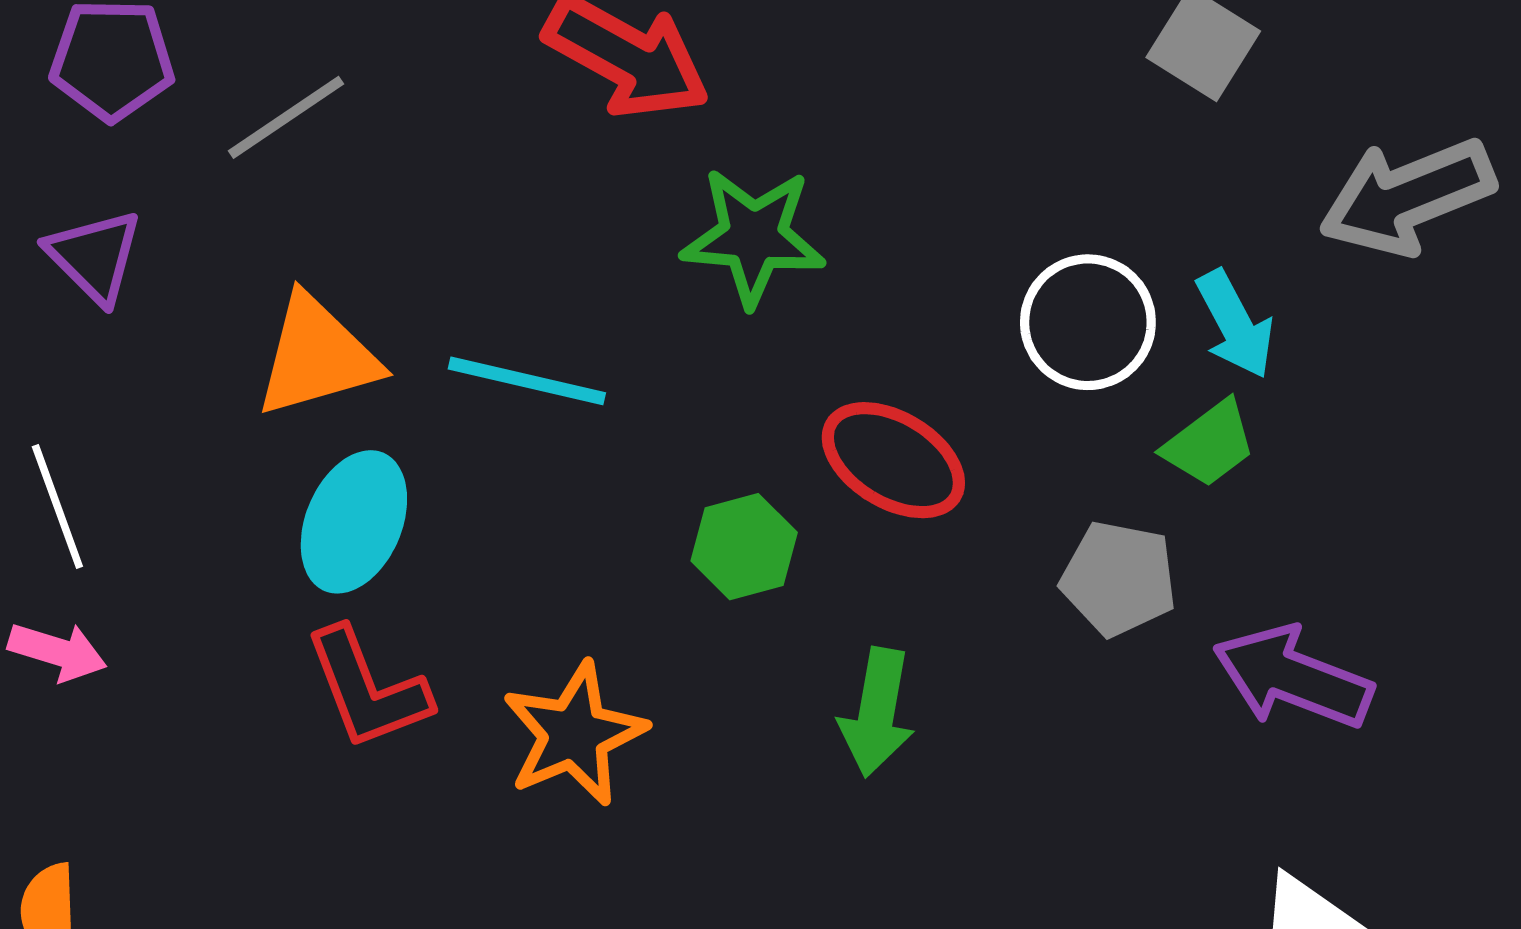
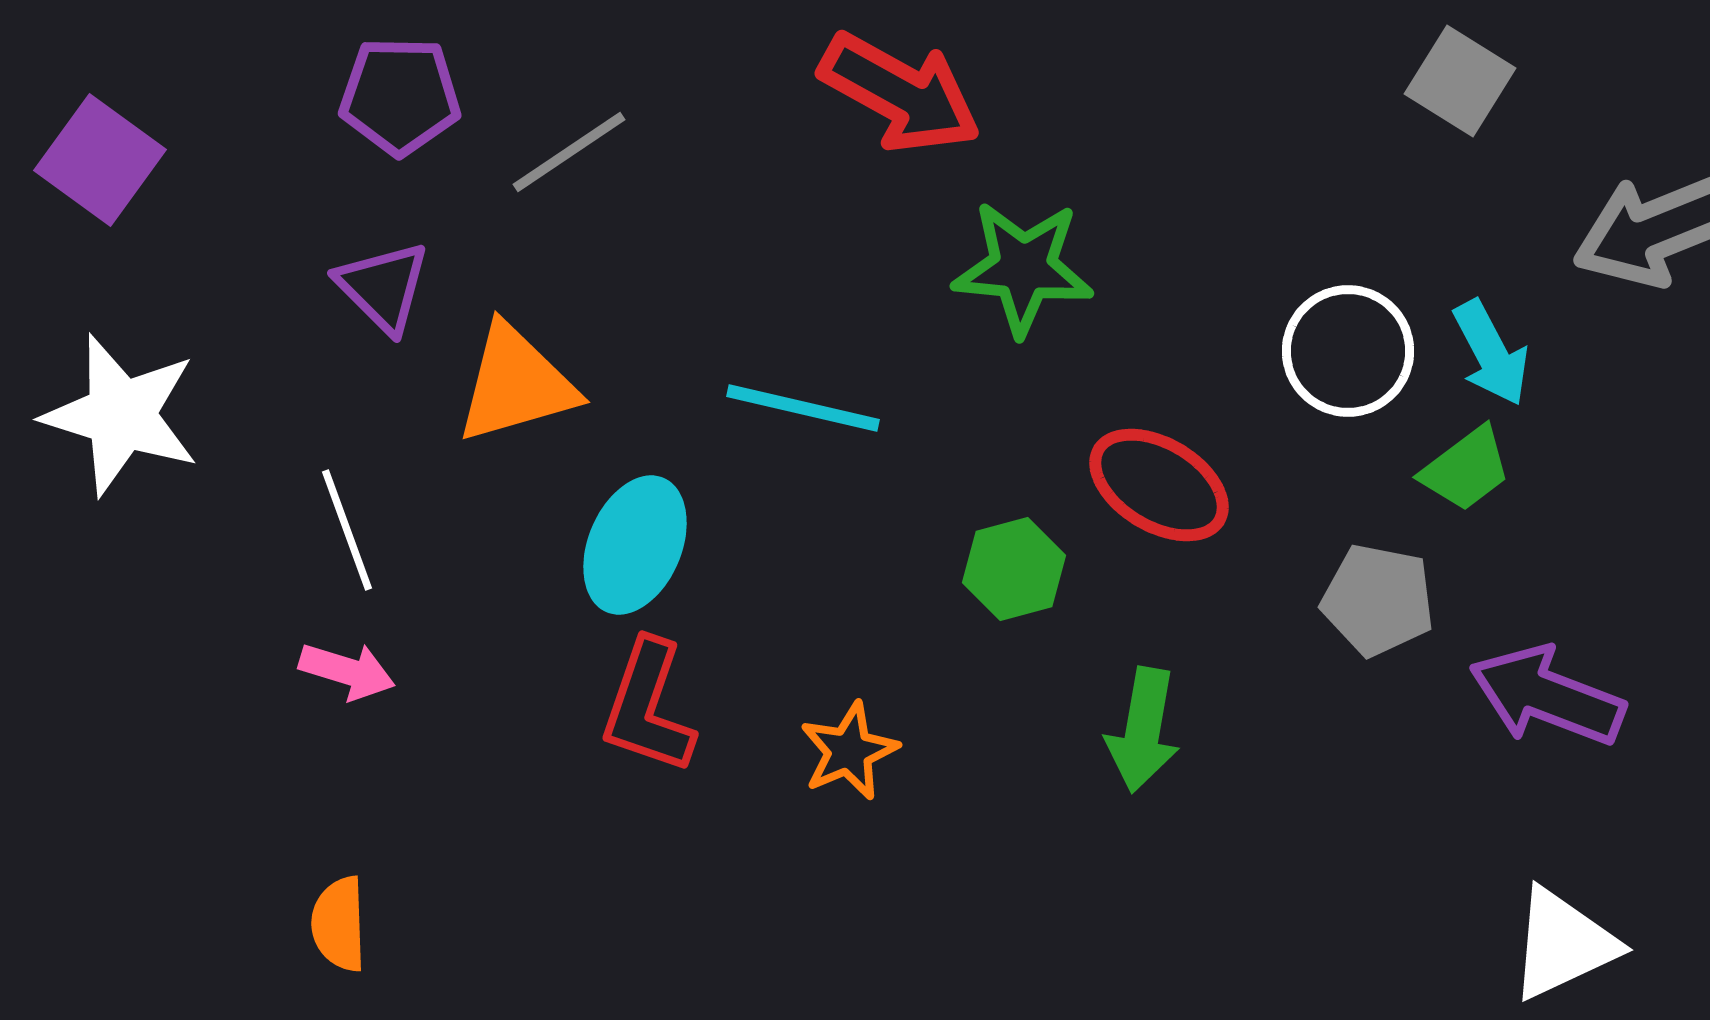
orange triangle: (317, 356) -> (516, 384), moved
red L-shape: (367, 689) -> (648, 707), turned 40
orange star: (574, 734) -> (849, 751), size x0.7

